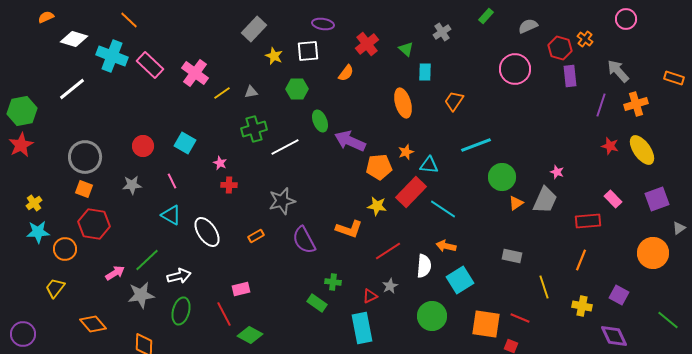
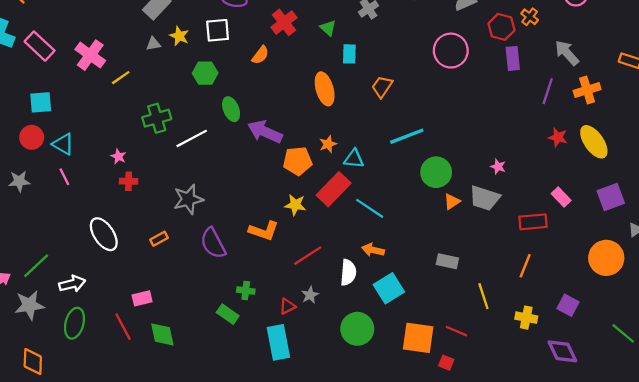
gray triangle: (251, 92) -> (153, 44), moved
cyan square: (185, 143) -> (41, 102), moved, turned -35
gray trapezoid: (545, 200) -> (485, 198), turned 84
cyan triangle: (171, 215) -> (63, 144), moved
green diamond: (250, 335) -> (162, 334), moved, turned 50

